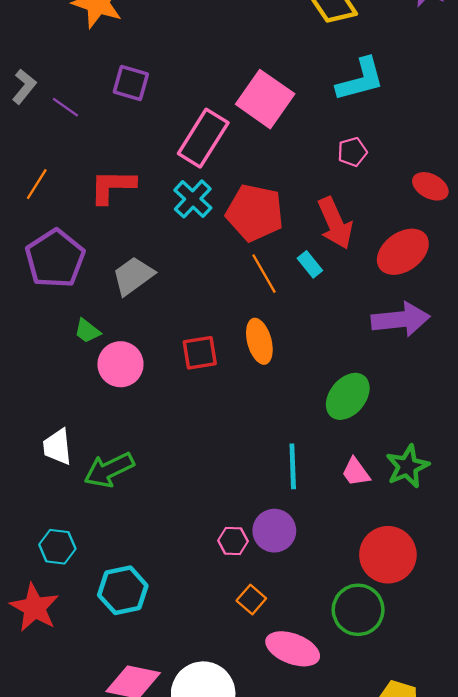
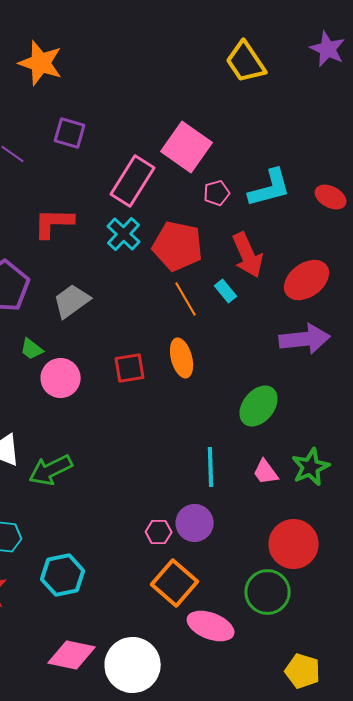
cyan L-shape: (360, 80) -> (270, 188), moved
pink pentagon: (352, 152) -> (217, 193), moved
red ellipse: (430, 186) -> (331, 197), moved
orange square: (251, 600) -> (175, 583), size x1.8

